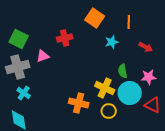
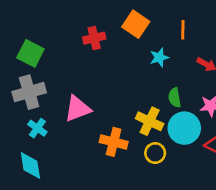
red cross: (65, 38) -> (94, 38), moved
pink triangle: (43, 56) -> (78, 109), moved, size x1.5

